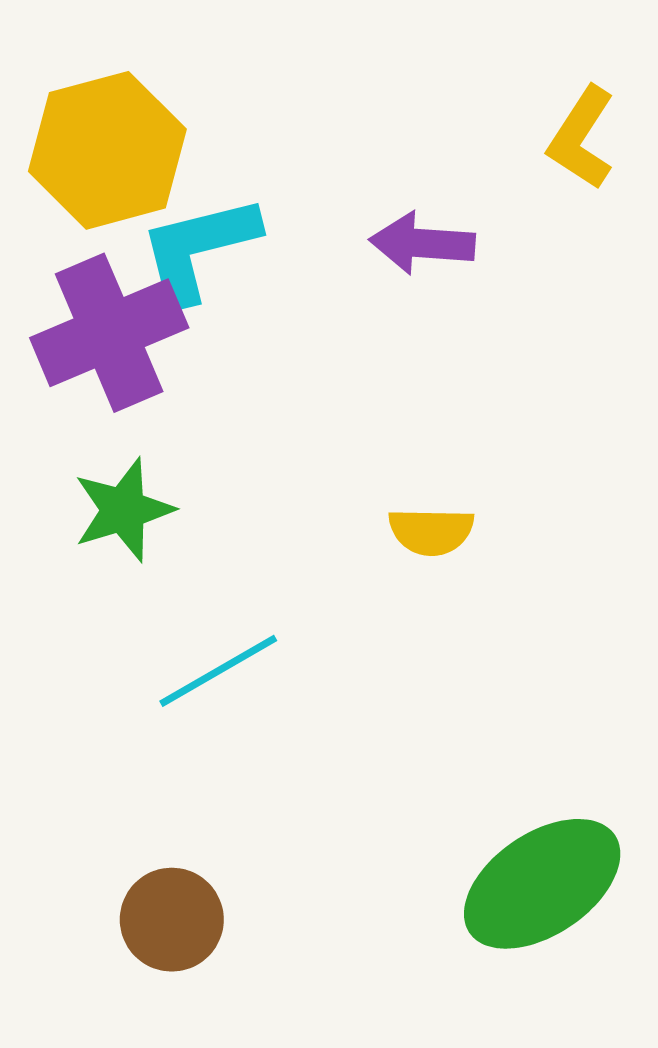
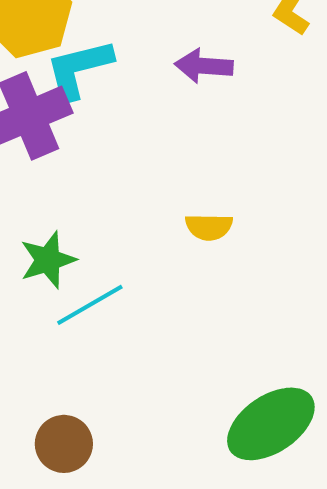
green star: (123, 510) -> (48, 260), moved

